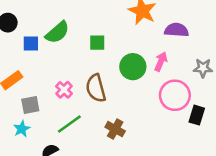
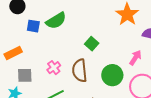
green square: (97, 43) -> (92, 44), moved, turned 32
green circle: (133, 67) -> (112, 75), moved

